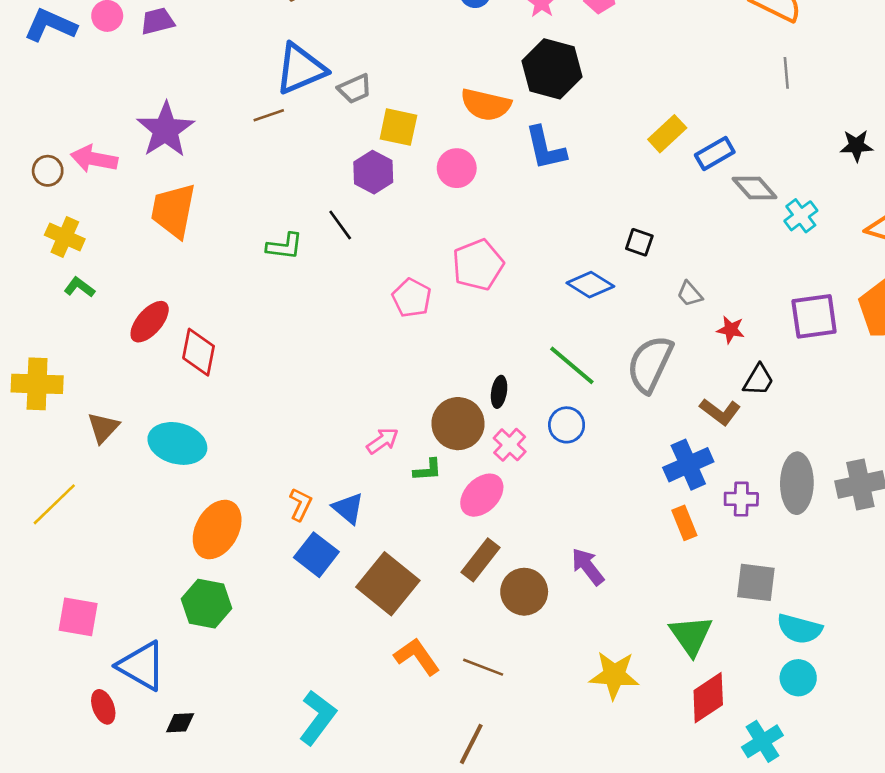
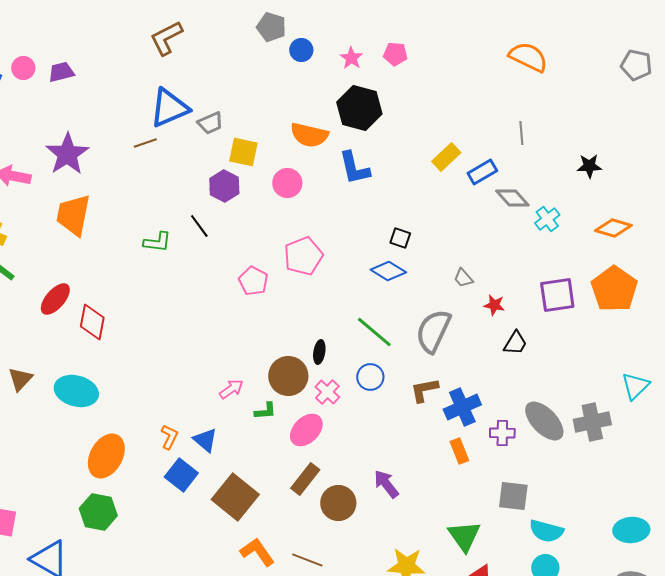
gray line: (786, 73) -> (521, 133), moved
black square: (639, 242) -> (400, 238), moved
brown L-shape: (720, 412) -> (424, 390), moved, turned 132
gray ellipse: (797, 483) -> (544, 421), turned -45

